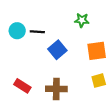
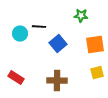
cyan circle: (17, 31) -> (20, 34), moved
red rectangle: (22, 86) -> (16, 78), moved

